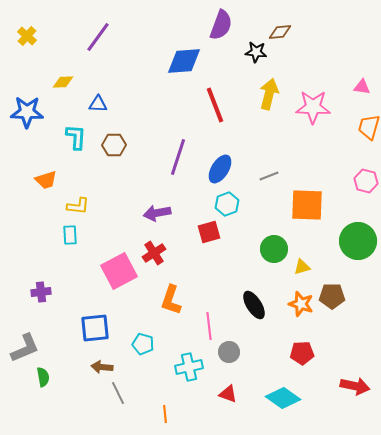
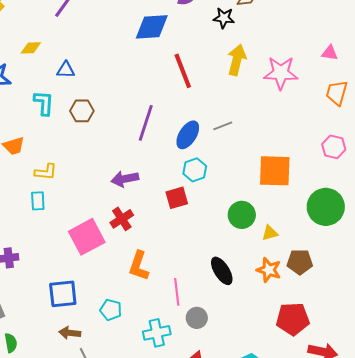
gray line: (269, 176) -> (223, 126), moved
red pentagon: (302, 353) -> (293, 319), moved, size x1.4

